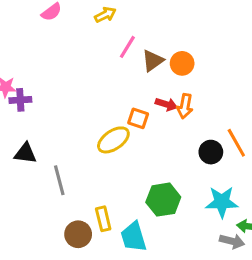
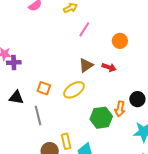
brown triangle: (153, 61) -> (86, 65), moved
orange arrow: (185, 106) -> (120, 109), moved
orange square: (138, 118) -> (44, 88), moved
green hexagon: (163, 200) -> (101, 118), moved

